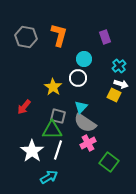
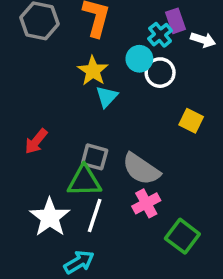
cyan cross: (119, 66) -> (160, 35), moved
white circle: (78, 78) -> (160, 73), moved
white arrow: (121, 84) -> (203, 40), moved
yellow star: (53, 87) -> (93, 71), moved
cyan triangle: (81, 107) -> (107, 97), moved

